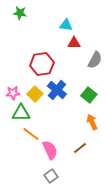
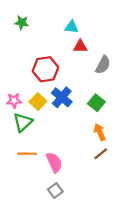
green star: (20, 13) -> (22, 23), moved
green triangle: (21, 113) -> (23, 122), turned -42
orange line: (31, 134) -> (27, 154), moved, turned -36
brown line: (80, 148) -> (101, 154), moved

